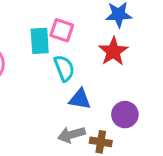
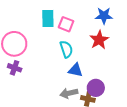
cyan rectangle: (40, 41) -> (48, 18), moved
purple circle: (125, 115) -> (96, 88), moved

